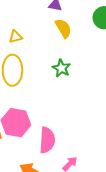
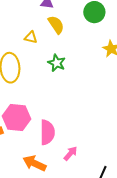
yellow triangle: (15, 37) -> (31, 37), moved, turned 32

